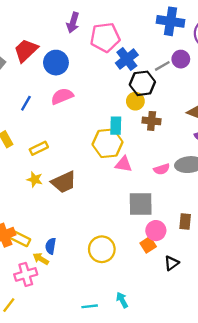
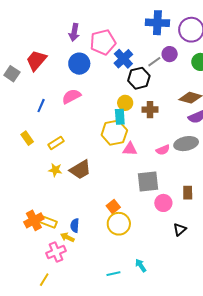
blue circle: (56, 63) -> (79, 64), moved
yellow circle: (135, 101) -> (125, 103), moved
orange square: (148, 245) -> (113, 207), moved

